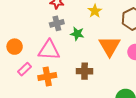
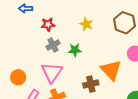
orange triangle: (110, 46) -> (111, 70), moved
pink triangle: (49, 50) -> (52, 72), turned -45

